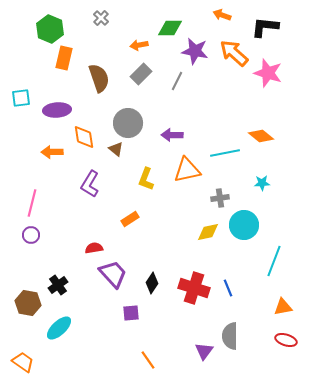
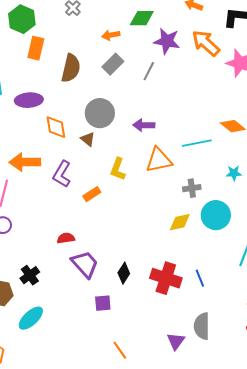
brown semicircle: (99, 78) -> (71, 68), turned 32
orange arrow: (52, 152) -> (25, 162), moved, size x1.4
orange rectangle: (130, 219) -> (92, 194), moved

